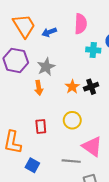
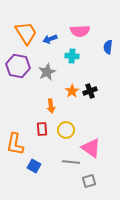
pink semicircle: (81, 24) -> (80, 31), turned 84
cyan cross: (93, 50) -> (72, 56), moved
orange arrow: (39, 88) -> (51, 106), moved
yellow circle: (72, 120) -> (66, 130), moved

